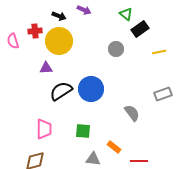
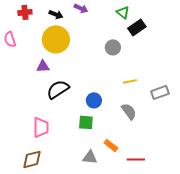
red cross: (35, 31) -> (25, 12), moved
yellow line: (159, 52) -> (130, 81), moved
blue circle: (91, 89) -> (94, 100), moved, size x0.6
green square: (83, 131) -> (86, 122), moved

